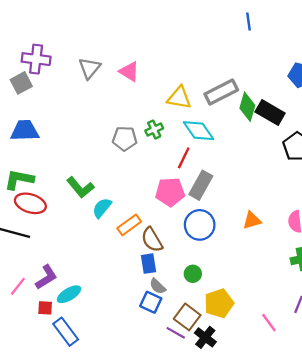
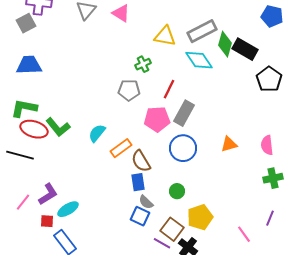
cyan diamond: (198, 131) -> (199, 60), moved
gray pentagon: (125, 139) -> (129, 90), moved
green L-shape: (80, 187) -> (58, 127), moved

